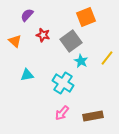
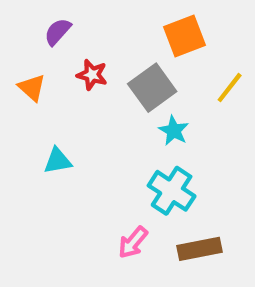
yellow line: (107, 58) -> (230, 88), moved
cyan cross: (63, 83) -> (172, 191), moved

